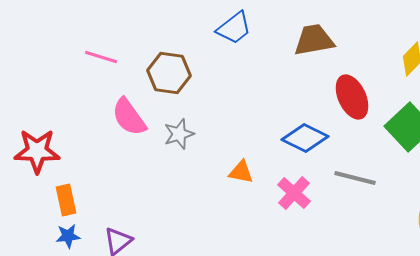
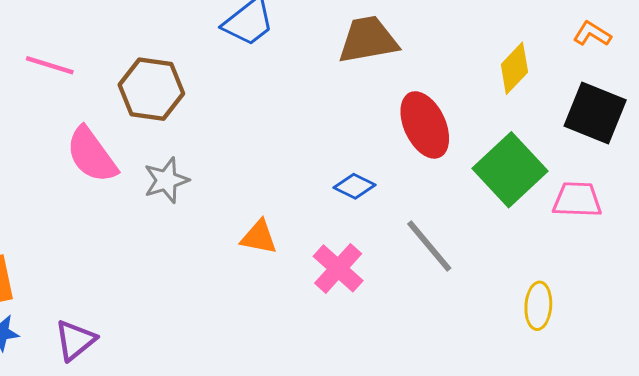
blue diamond: (305, 138) -> (355, 186), size x0.6
gray line: (355, 178) -> (429, 246), turned 36

